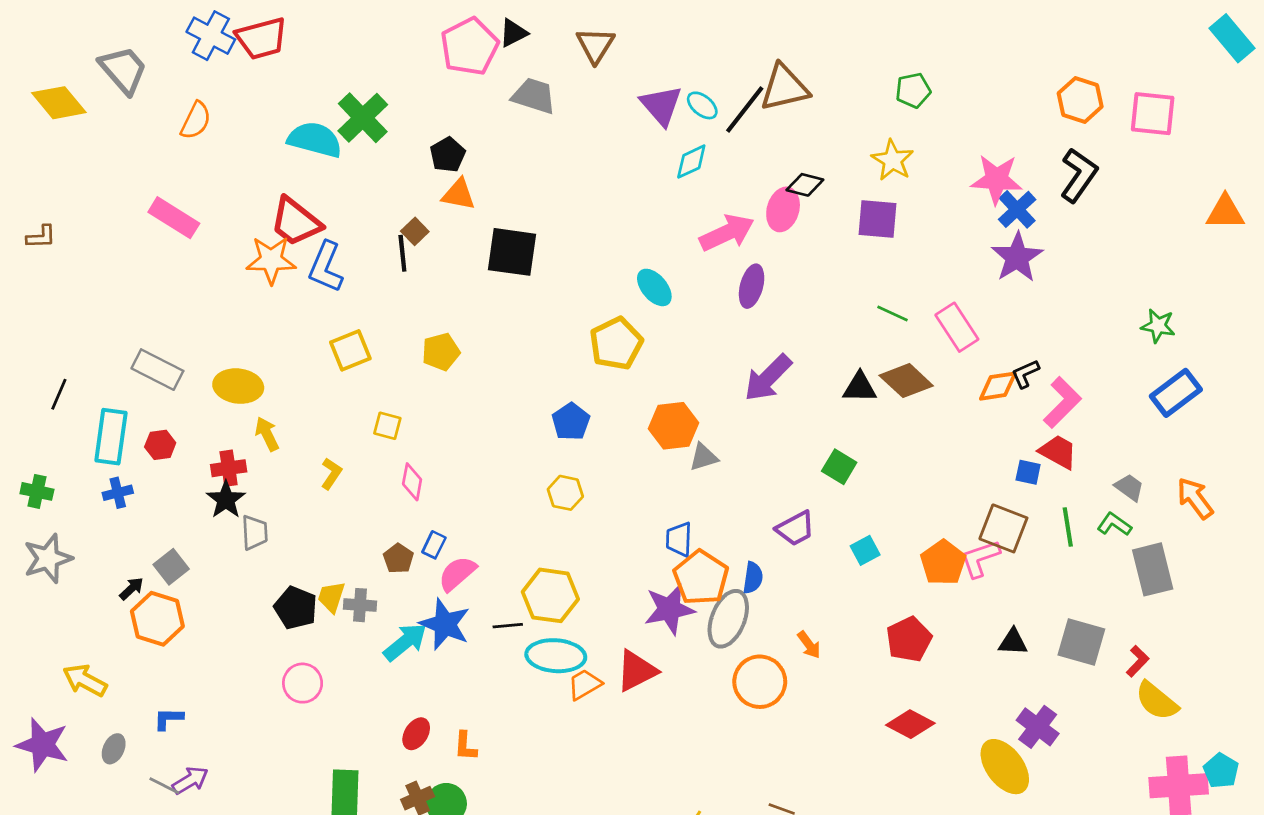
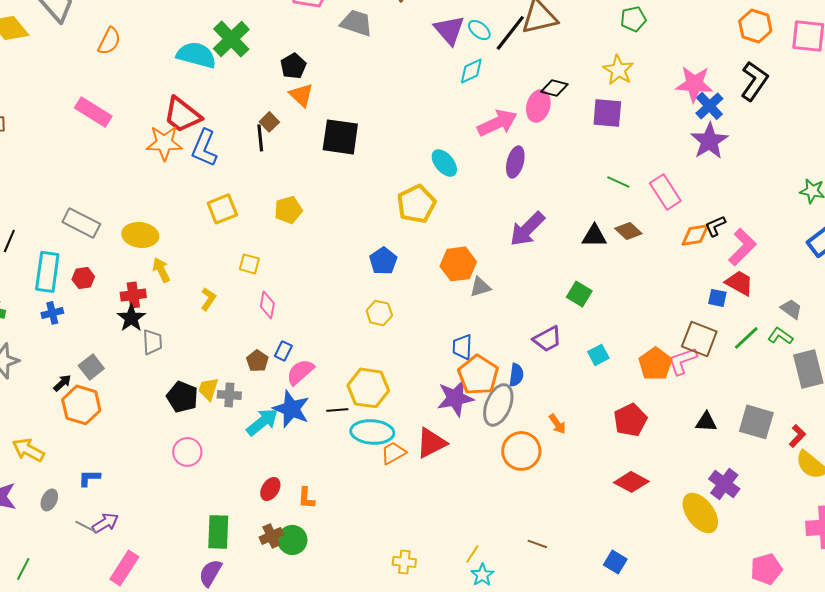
orange triangle: (459, 194) -> (301, 95), turned 32
brown diamond: (906, 381) -> (628, 231), size x0.7
green line: (1068, 527) -> (746, 338), turned 56

